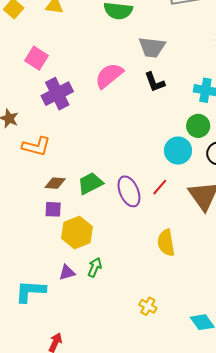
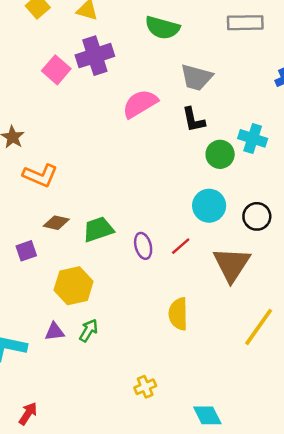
purple cross: (57, 94) -> (95, 56), moved
green circle: (198, 126) -> (220, 154), moved
purple ellipse: (129, 191) -> (143, 246), size x0.7
purple square: (53, 209) -> (26, 251), moved, turned -30
yellow cross: (148, 306) -> (145, 387), turned 30

